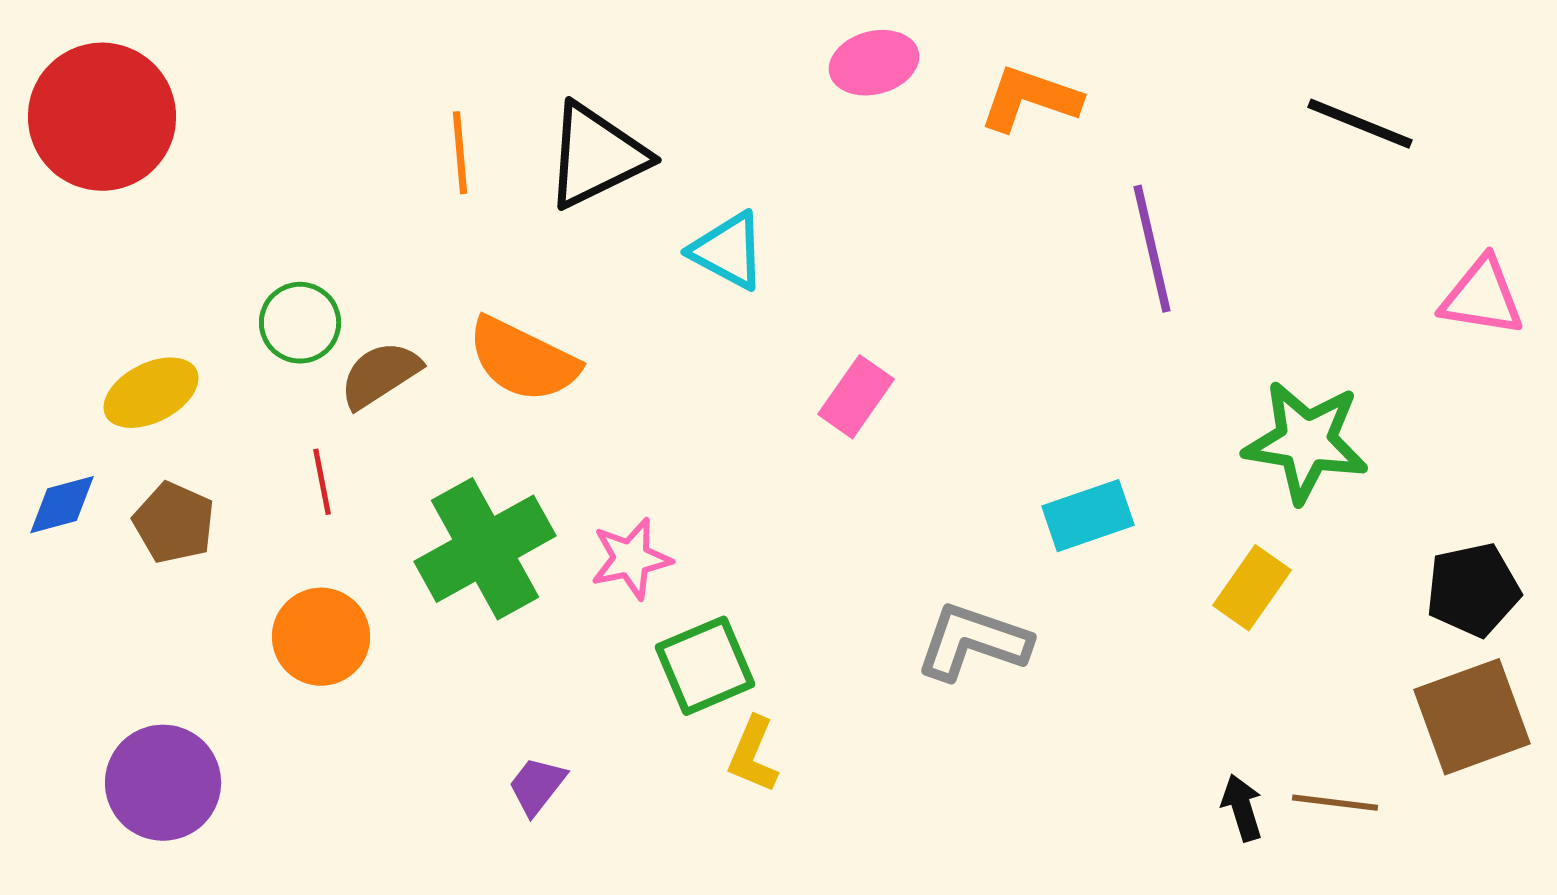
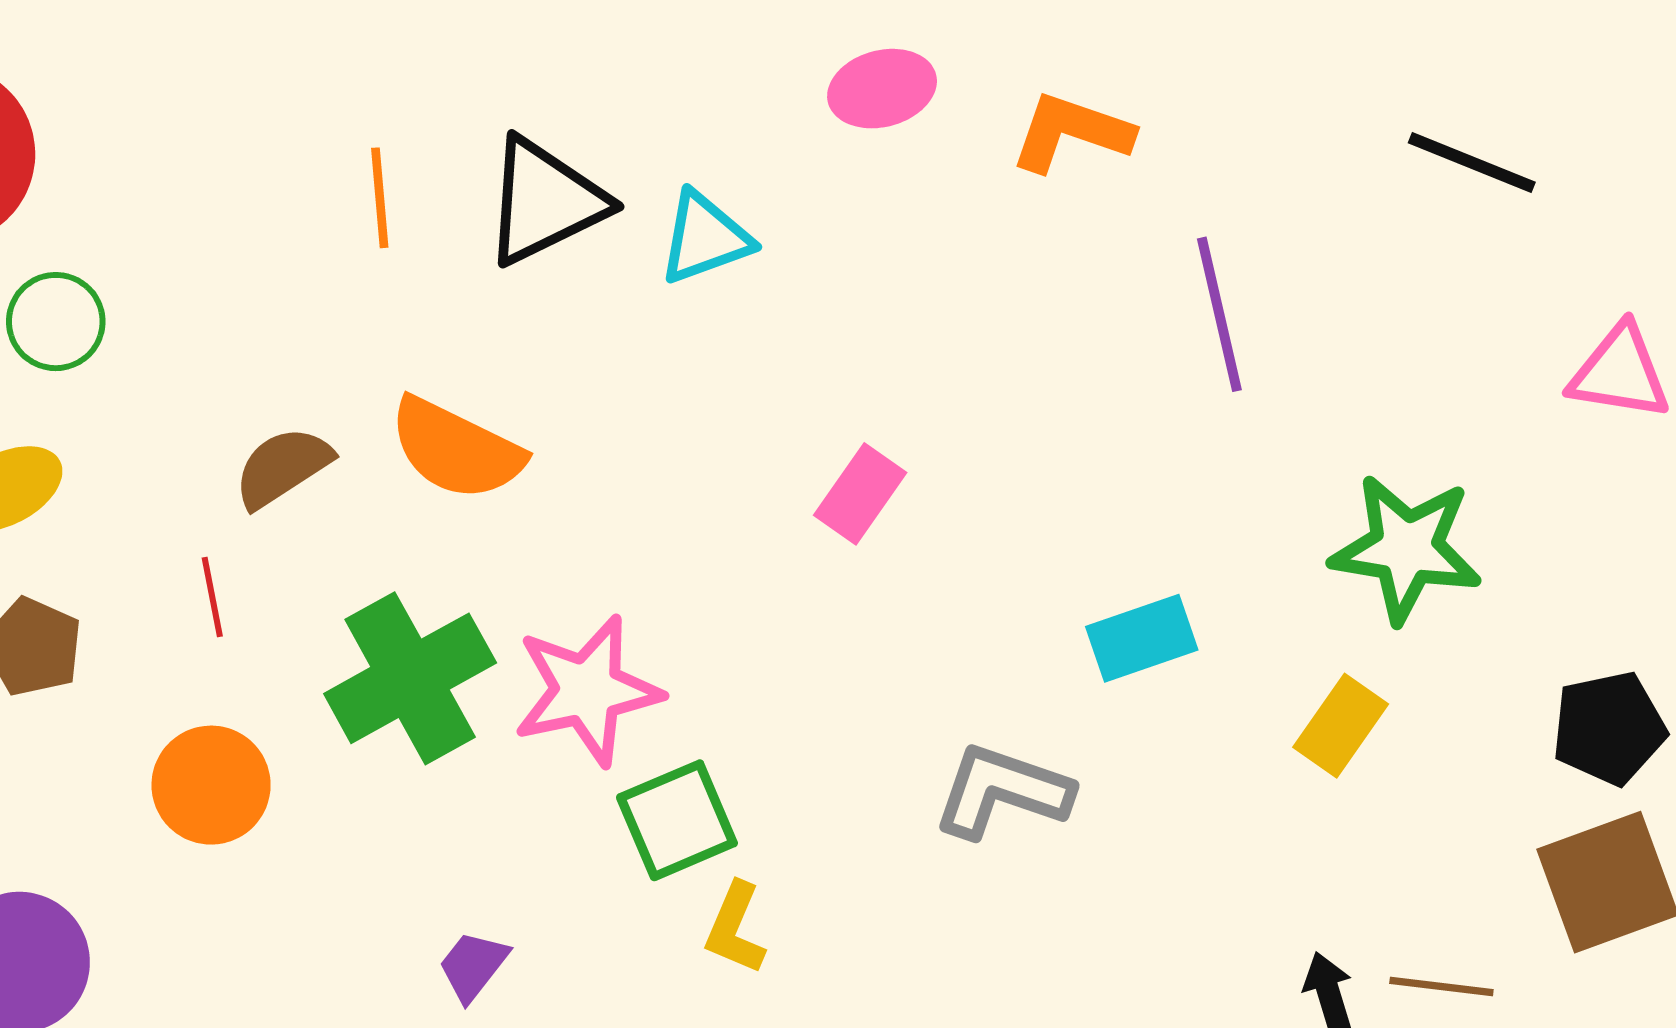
cyan triangle: (728, 251) -> (705, 238), moved, turned -48
green circle: (300, 323) -> (56, 322), moved
pink star: (631, 559) -> (587, 690), size x1.5

